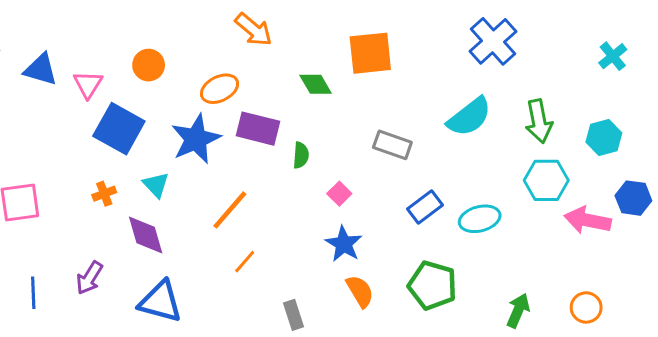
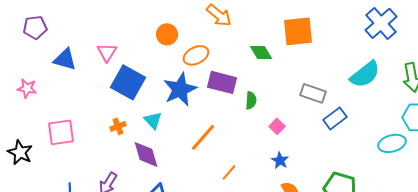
orange circle: (149, 65) -> (167, 34), moved
blue triangle: (41, 69) -> (65, 59), moved
blue rectangle: (425, 207) -> (335, 118), moved
cyan ellipse: (480, 219) -> (392, 143), moved
blue star: (344, 244) -> (280, 160), size x0.7
orange line: (245, 262) -> (229, 172), moved

